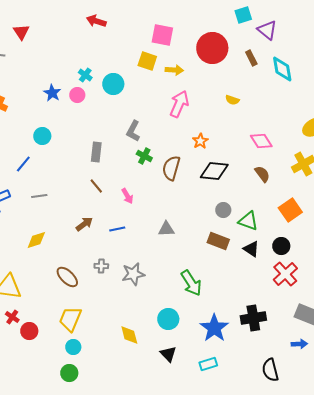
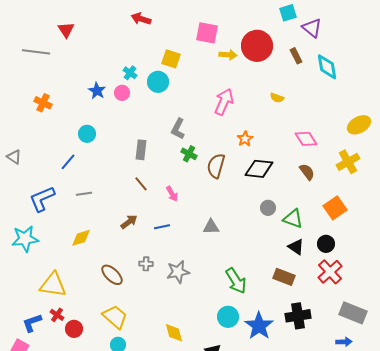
yellow square: (147, 61) -> (171, 59), moved
yellow arrow: (174, 70) -> (228, 55), moved
brown rectangle: (218, 241) -> (284, 277), moved
yellow trapezoid: (70, 319) -> (115, 317), turned 108
cyan circle: (168, 319) -> (228, 317), moved

